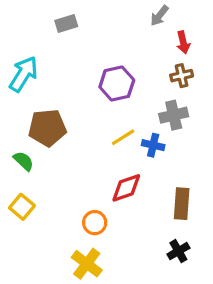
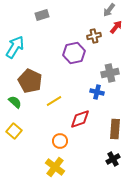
gray arrow: (159, 16) -> (109, 10), moved
red arrow: (183, 42) -> (116, 27), turned -128
brown cross: (182, 76) -> (94, 36), moved
brown pentagon: (47, 128) -> (30, 81), turned 30
yellow line: (123, 137) -> (54, 101), moved

